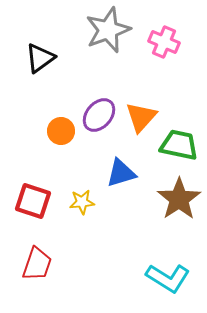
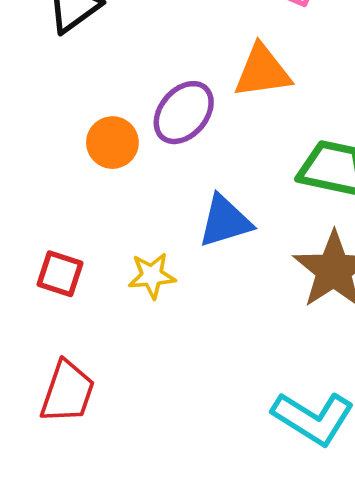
orange triangle: (141, 117) -> (262, 71), moved, turned 40
red square: (33, 201) -> (60, 274), size x0.7

